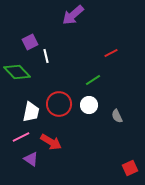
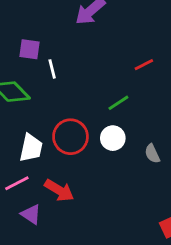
purple square: (30, 42) -> (30, 49), turned 35

